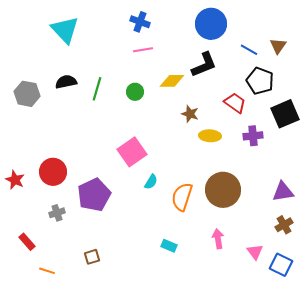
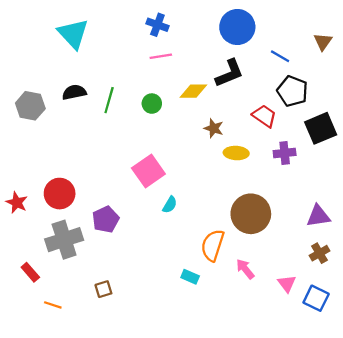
brown triangle: (278, 46) -> (323, 42), moved
purple pentagon: (94, 195) -> (106, 219), size x0.7
orange semicircle: (182, 197) -> (213, 245), moved
gray cross: (57, 213) -> (64, 240), size x2.0
pink arrow: (218, 239) -> (245, 269), turned -30

